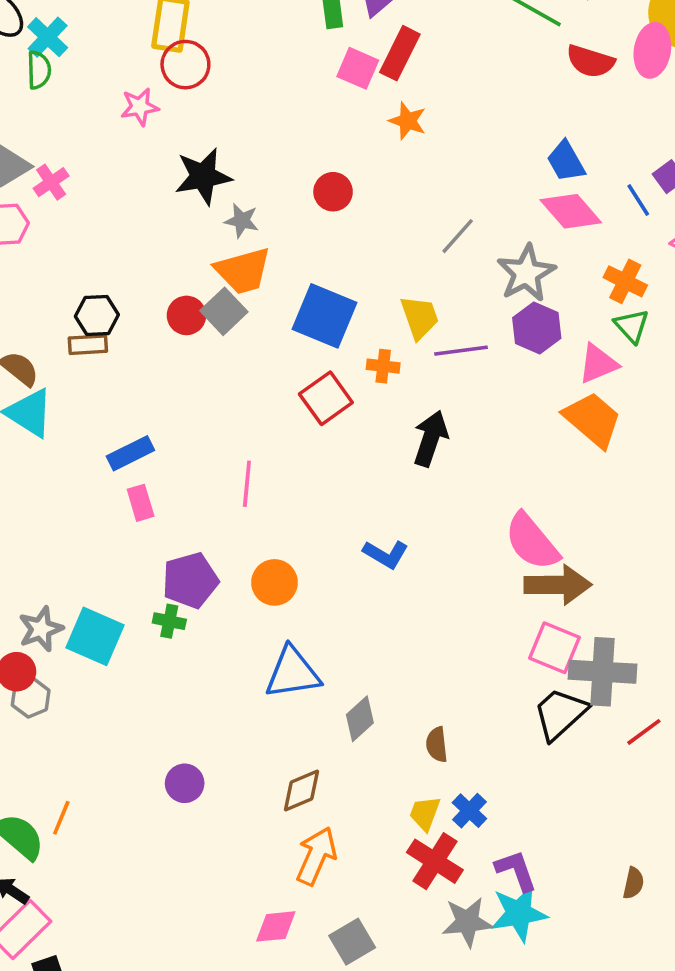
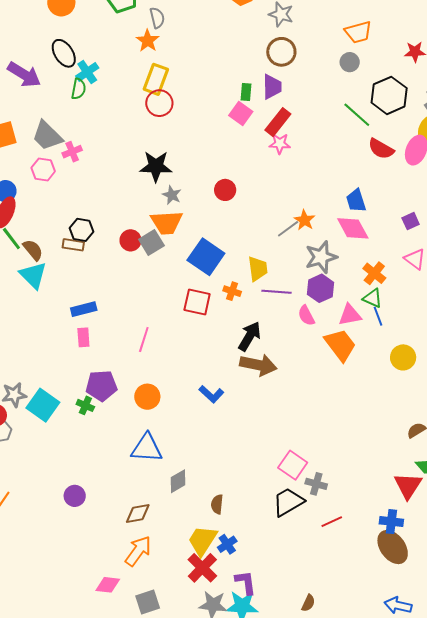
pink square: (358, 68) -> (241, 113), moved
pink star: (140, 107) -> (280, 144), moved
orange star: (408, 121) -> (304, 220), moved
blue line: (638, 200) -> (378, 316), moved
green triangle: (632, 326) -> (373, 298), turned -35
red square: (326, 398) -> (197, 302), turned 36
pink semicircle: (532, 542) -> (306, 315), moved, size x0.6
brown arrow: (558, 585) -> (258, 365), moved
gray cross: (603, 672) -> (316, 484), size x0.6
yellow trapezoid: (425, 813) -> (202, 541), size x1.6

